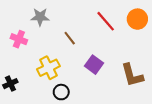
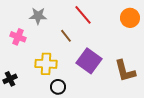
red line: (106, 21) -> (83, 15), moved
purple square: (94, 65) -> (89, 61), size x1.4
yellow cross: (48, 68) -> (46, 64), turned 30

